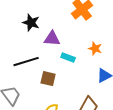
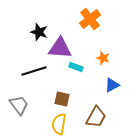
purple triangle: (52, 39) -> (60, 48), size x1.4
brown square: (48, 79) -> (62, 99), moved

